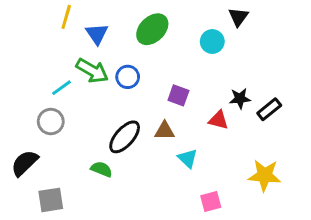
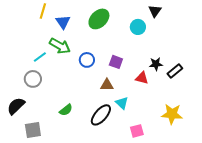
blue circle: (128, 77) -> (87, 60), moved
black ellipse: (125, 137) -> (101, 115), moved
green semicircle: (102, 169) -> (66, 110), turned 120

